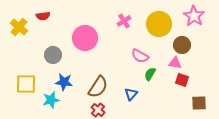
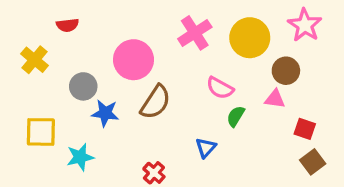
pink cross: (124, 21) -> (195, 33), size x1.5
yellow cross: (19, 27) -> (35, 60), moved
red square: (182, 80) -> (305, 129), moved
blue star: (64, 82) -> (105, 113), moved
brown semicircle: (98, 87) -> (156, 102), moved
brown square: (199, 103) -> (313, 162), turned -35

